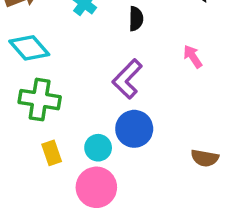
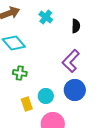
green cross: (40, 100) -> (20, 73), size x0.6
cyan circle: (98, 148) -> (46, 96), moved

